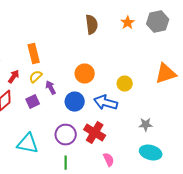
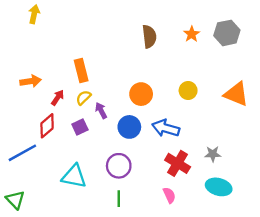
orange triangle: (166, 74) -> (236, 94), turned 40
yellow circle: (125, 84) -> (188, 91), moved
red cross: (95, 133) -> (178, 163), moved

